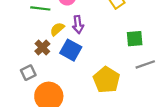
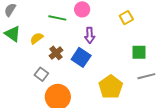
yellow semicircle: (57, 29) -> (37, 38), moved
gray square: (28, 73) -> (41, 74), turned -32

